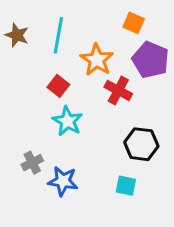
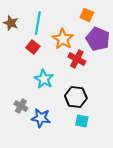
red square: (58, 86) -> (33, 47), moved
black hexagon: (141, 144) -> (76, 97), moved
gray cross: (32, 163) -> (21, 106), turned -32

